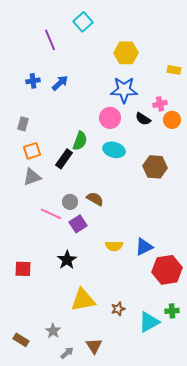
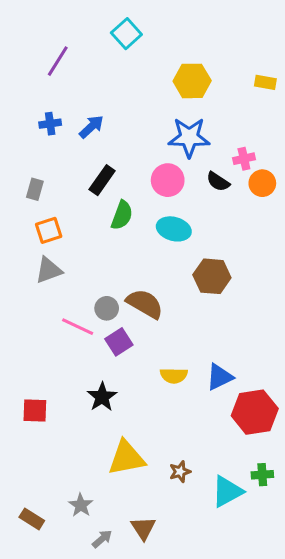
purple line: (50, 40) -> (58, 61), moved, turned 55
yellow rectangle: (174, 70) -> (265, 82), moved
black rectangle: (64, 159) -> (102, 180), moved
brown hexagon: (155, 167) -> (212, 276), moved
brown semicircle: (95, 199) -> (145, 304), size x1.4

